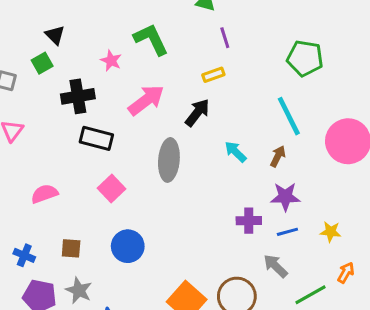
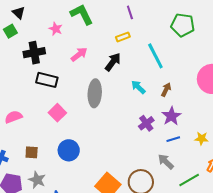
pink arrow: (146, 100) -> (79, 54), size x0.7
cyan line: (289, 116) -> (155, 56), moved
purple star: (285, 197) -> (171, 116), turned -30
purple cross: (249, 221) -> (146, 123), moved, turned -35

